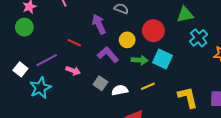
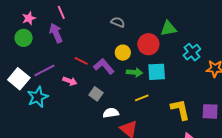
green triangle: (185, 15) -> (168, 29), moved
purple arrow: (99, 24) -> (56, 33), moved
red line: (74, 43) -> (81, 61), moved
cyan square: (162, 59) -> (157, 72), turned -30
white square: (20, 69) -> (19, 79), size x1.5
white semicircle: (120, 90) -> (111, 113), moved

